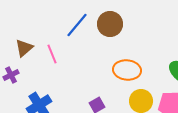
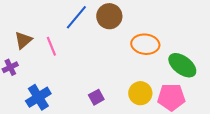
orange ellipse: (127, 70) -> (145, 44), moved

